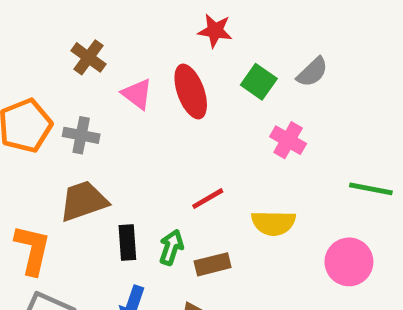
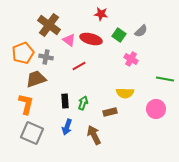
brown cross: (88, 57) -> (49, 25), size x1.6
red ellipse: (191, 91) -> (91, 39), turned -55
red line: (208, 199) -> (79, 66), moved
brown trapezoid: (84, 201) -> (36, 79), moved
brown rectangle: (213, 264) -> (110, 112), moved

